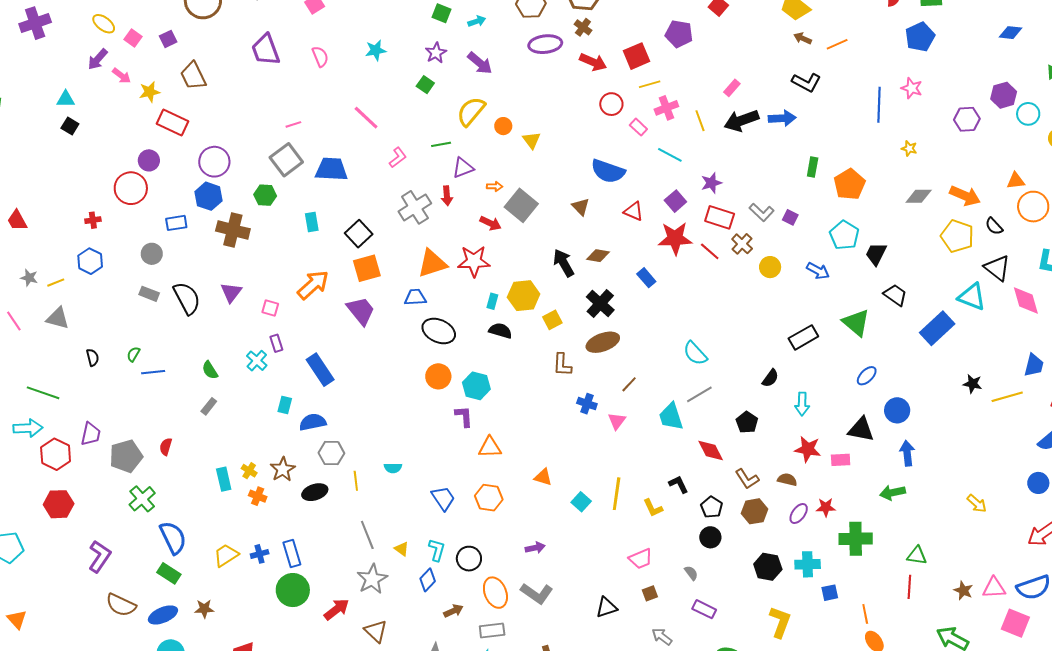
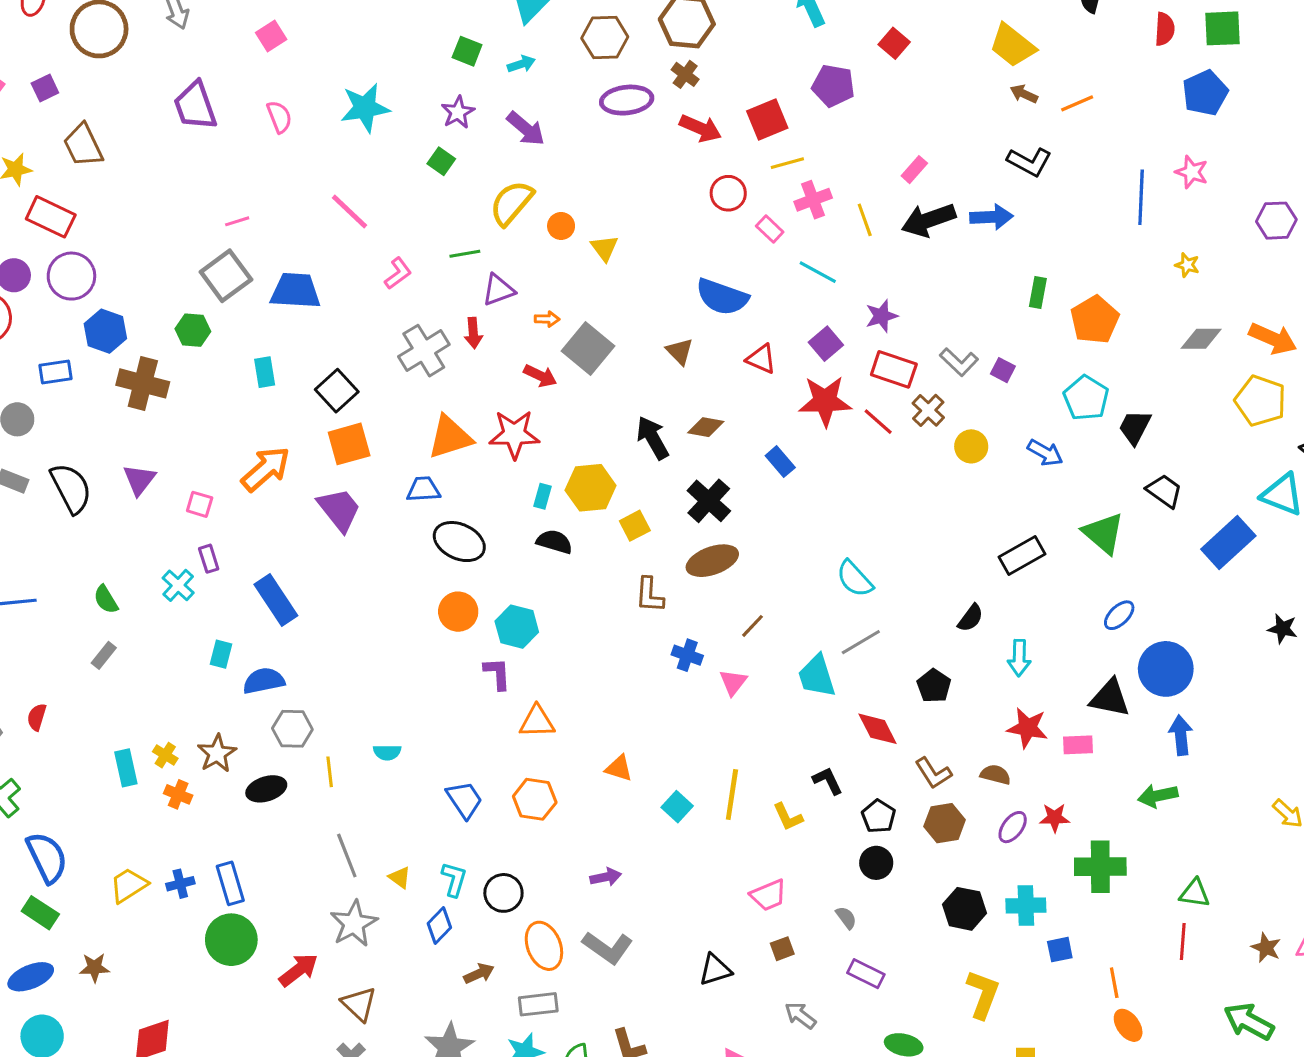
cyan star: (376, 50) -> (365, 108), size x1.5
purple circle: (214, 162) -> (71, 276), moved
blue circle: (897, 410) -> (1166, 669), size x1.4

